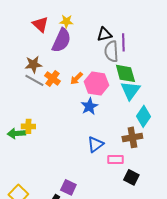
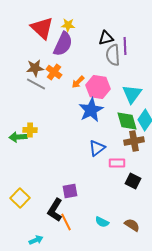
red triangle: (40, 24) -> (42, 28), size x1.4
green diamond: (125, 73) -> (127, 121), moved
orange cross: (52, 78) -> (54, 72), moved
blue star: (89, 106) -> (91, 110), size x1.4
purple square: (68, 187) -> (70, 191), turned -35

